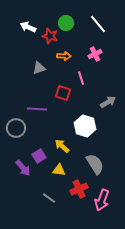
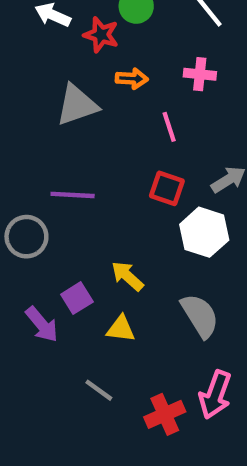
pink cross: (95, 54) -> (200, 74), turned 32
gray triangle: (39, 68) -> (77, 105), size x1.5
red square: (63, 93) -> (167, 188), moved
white hexagon: (85, 126) -> (204, 232), moved
red cross: (79, 189) -> (165, 414), moved

